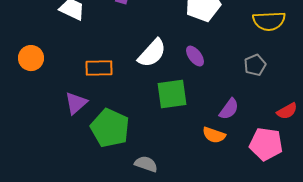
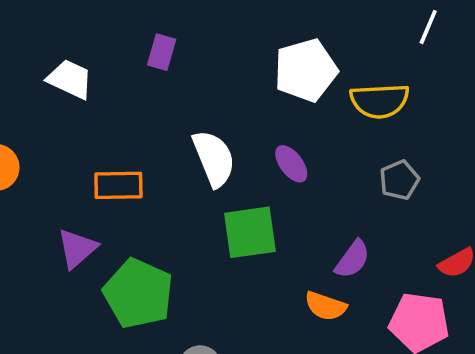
yellow semicircle: (269, 21) -> (380, 101), moved
white semicircle: (152, 53) -> (214, 158), turned -64

